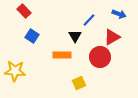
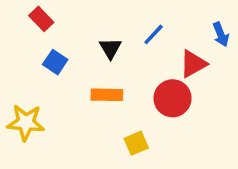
blue arrow: (119, 14) -> (221, 34), moved, turned 48
black triangle: (75, 36) -> (110, 48), moved

